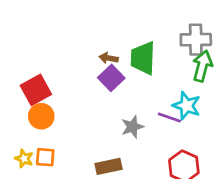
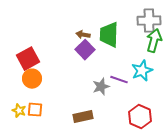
cyan star: (187, 106) -> (142, 71), turned 30
purple line: (169, 118) -> (119, 80), moved

